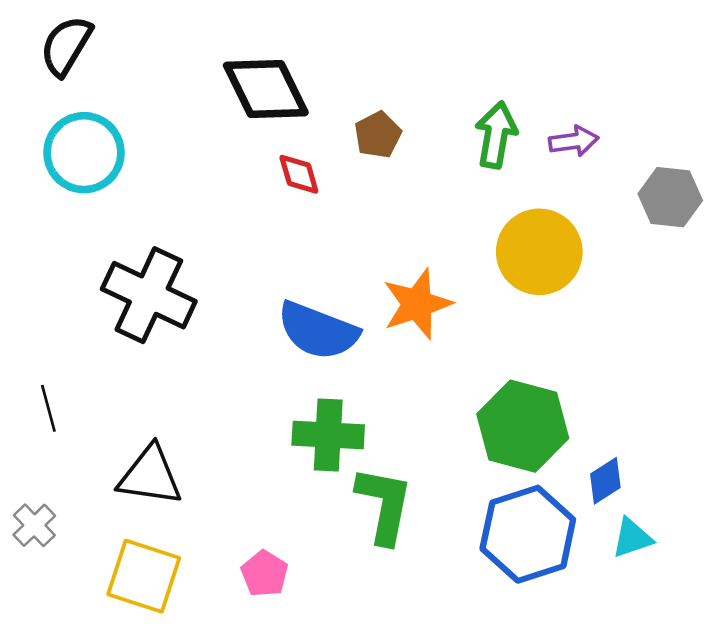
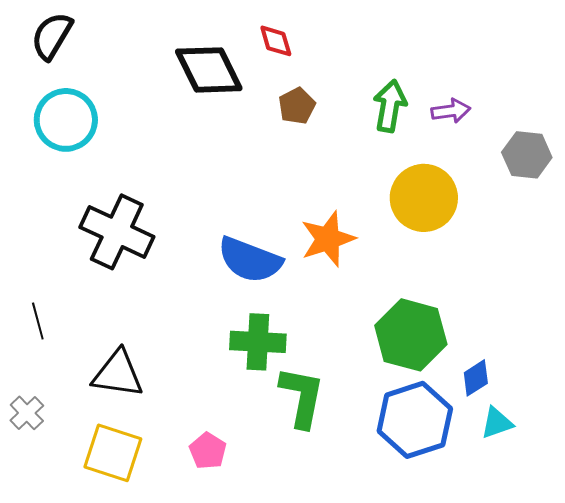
red diamond: (299, 174) -> (276, 41), moved

